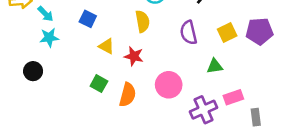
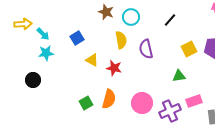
blue square: (88, 19) -> (77, 38), turned 32
purple semicircle: (189, 33) -> (146, 49), moved
green square: (99, 84) -> (86, 103), moved, turned 32
pink circle: (169, 85) -> (142, 103), moved

